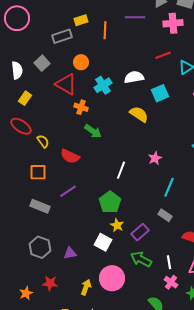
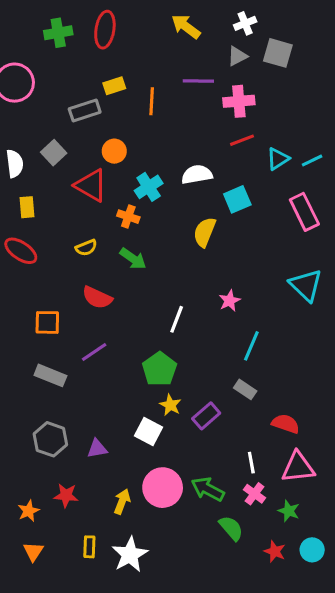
pink cross: (173, 23) -> (239, 101), moved
yellow rectangle: (25, 98) -> (27, 207), turned -40
orange cross: (81, 107) -> (128, 217), moved
yellow semicircle: (139, 114) -> (205, 232), turned -102
yellow semicircle: (43, 141) -> (86, 248), moved, turned 104
green arrow: (141, 259) -> (208, 489), moved

